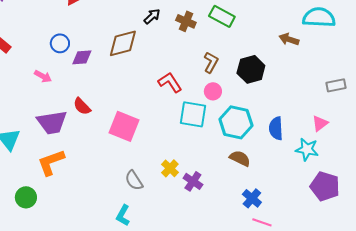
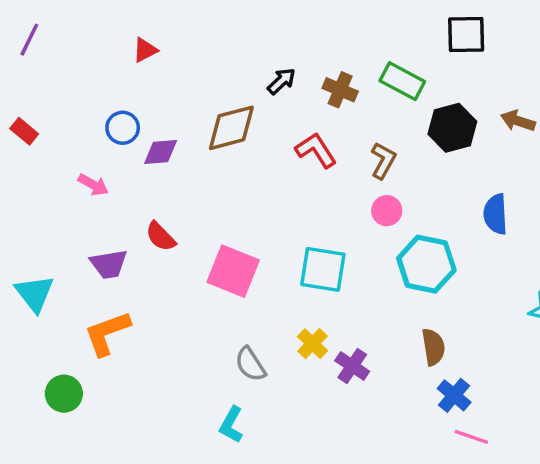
black hexagon: (251, 69) -> (452, 128), moved
red L-shape: (170, 82) -> (316, 150), moved
cyan square: (193, 114) -> (323, 269), moved
purple trapezoid: (52, 122) -> (109, 264), size x0.7
blue semicircle: (276, 128) -> (495, 214), moved
brown semicircle: (240, 158) -> (433, 347), moved, turned 55

